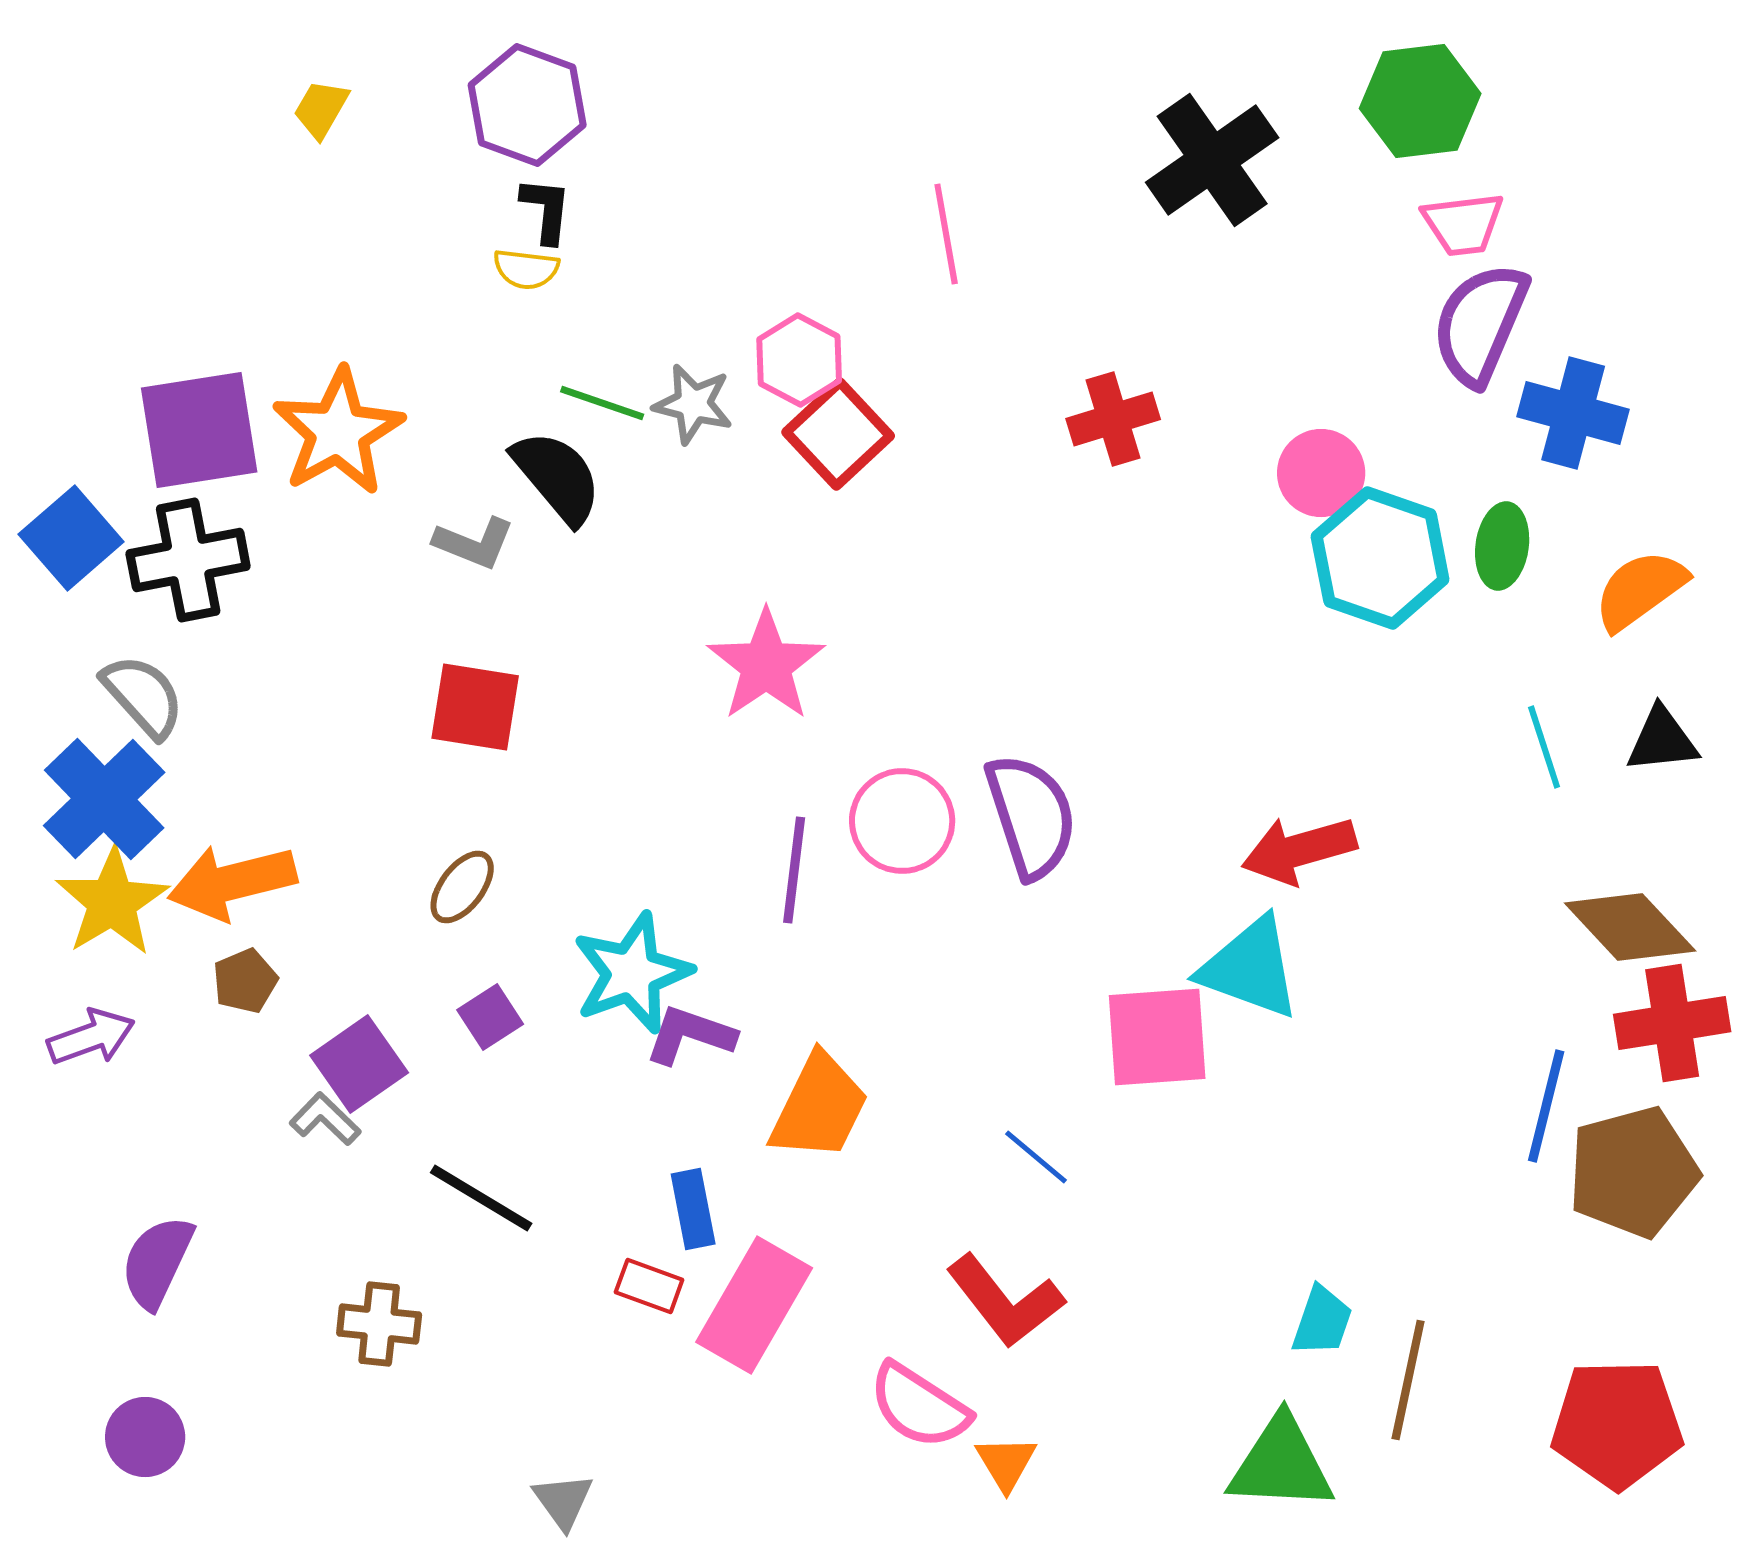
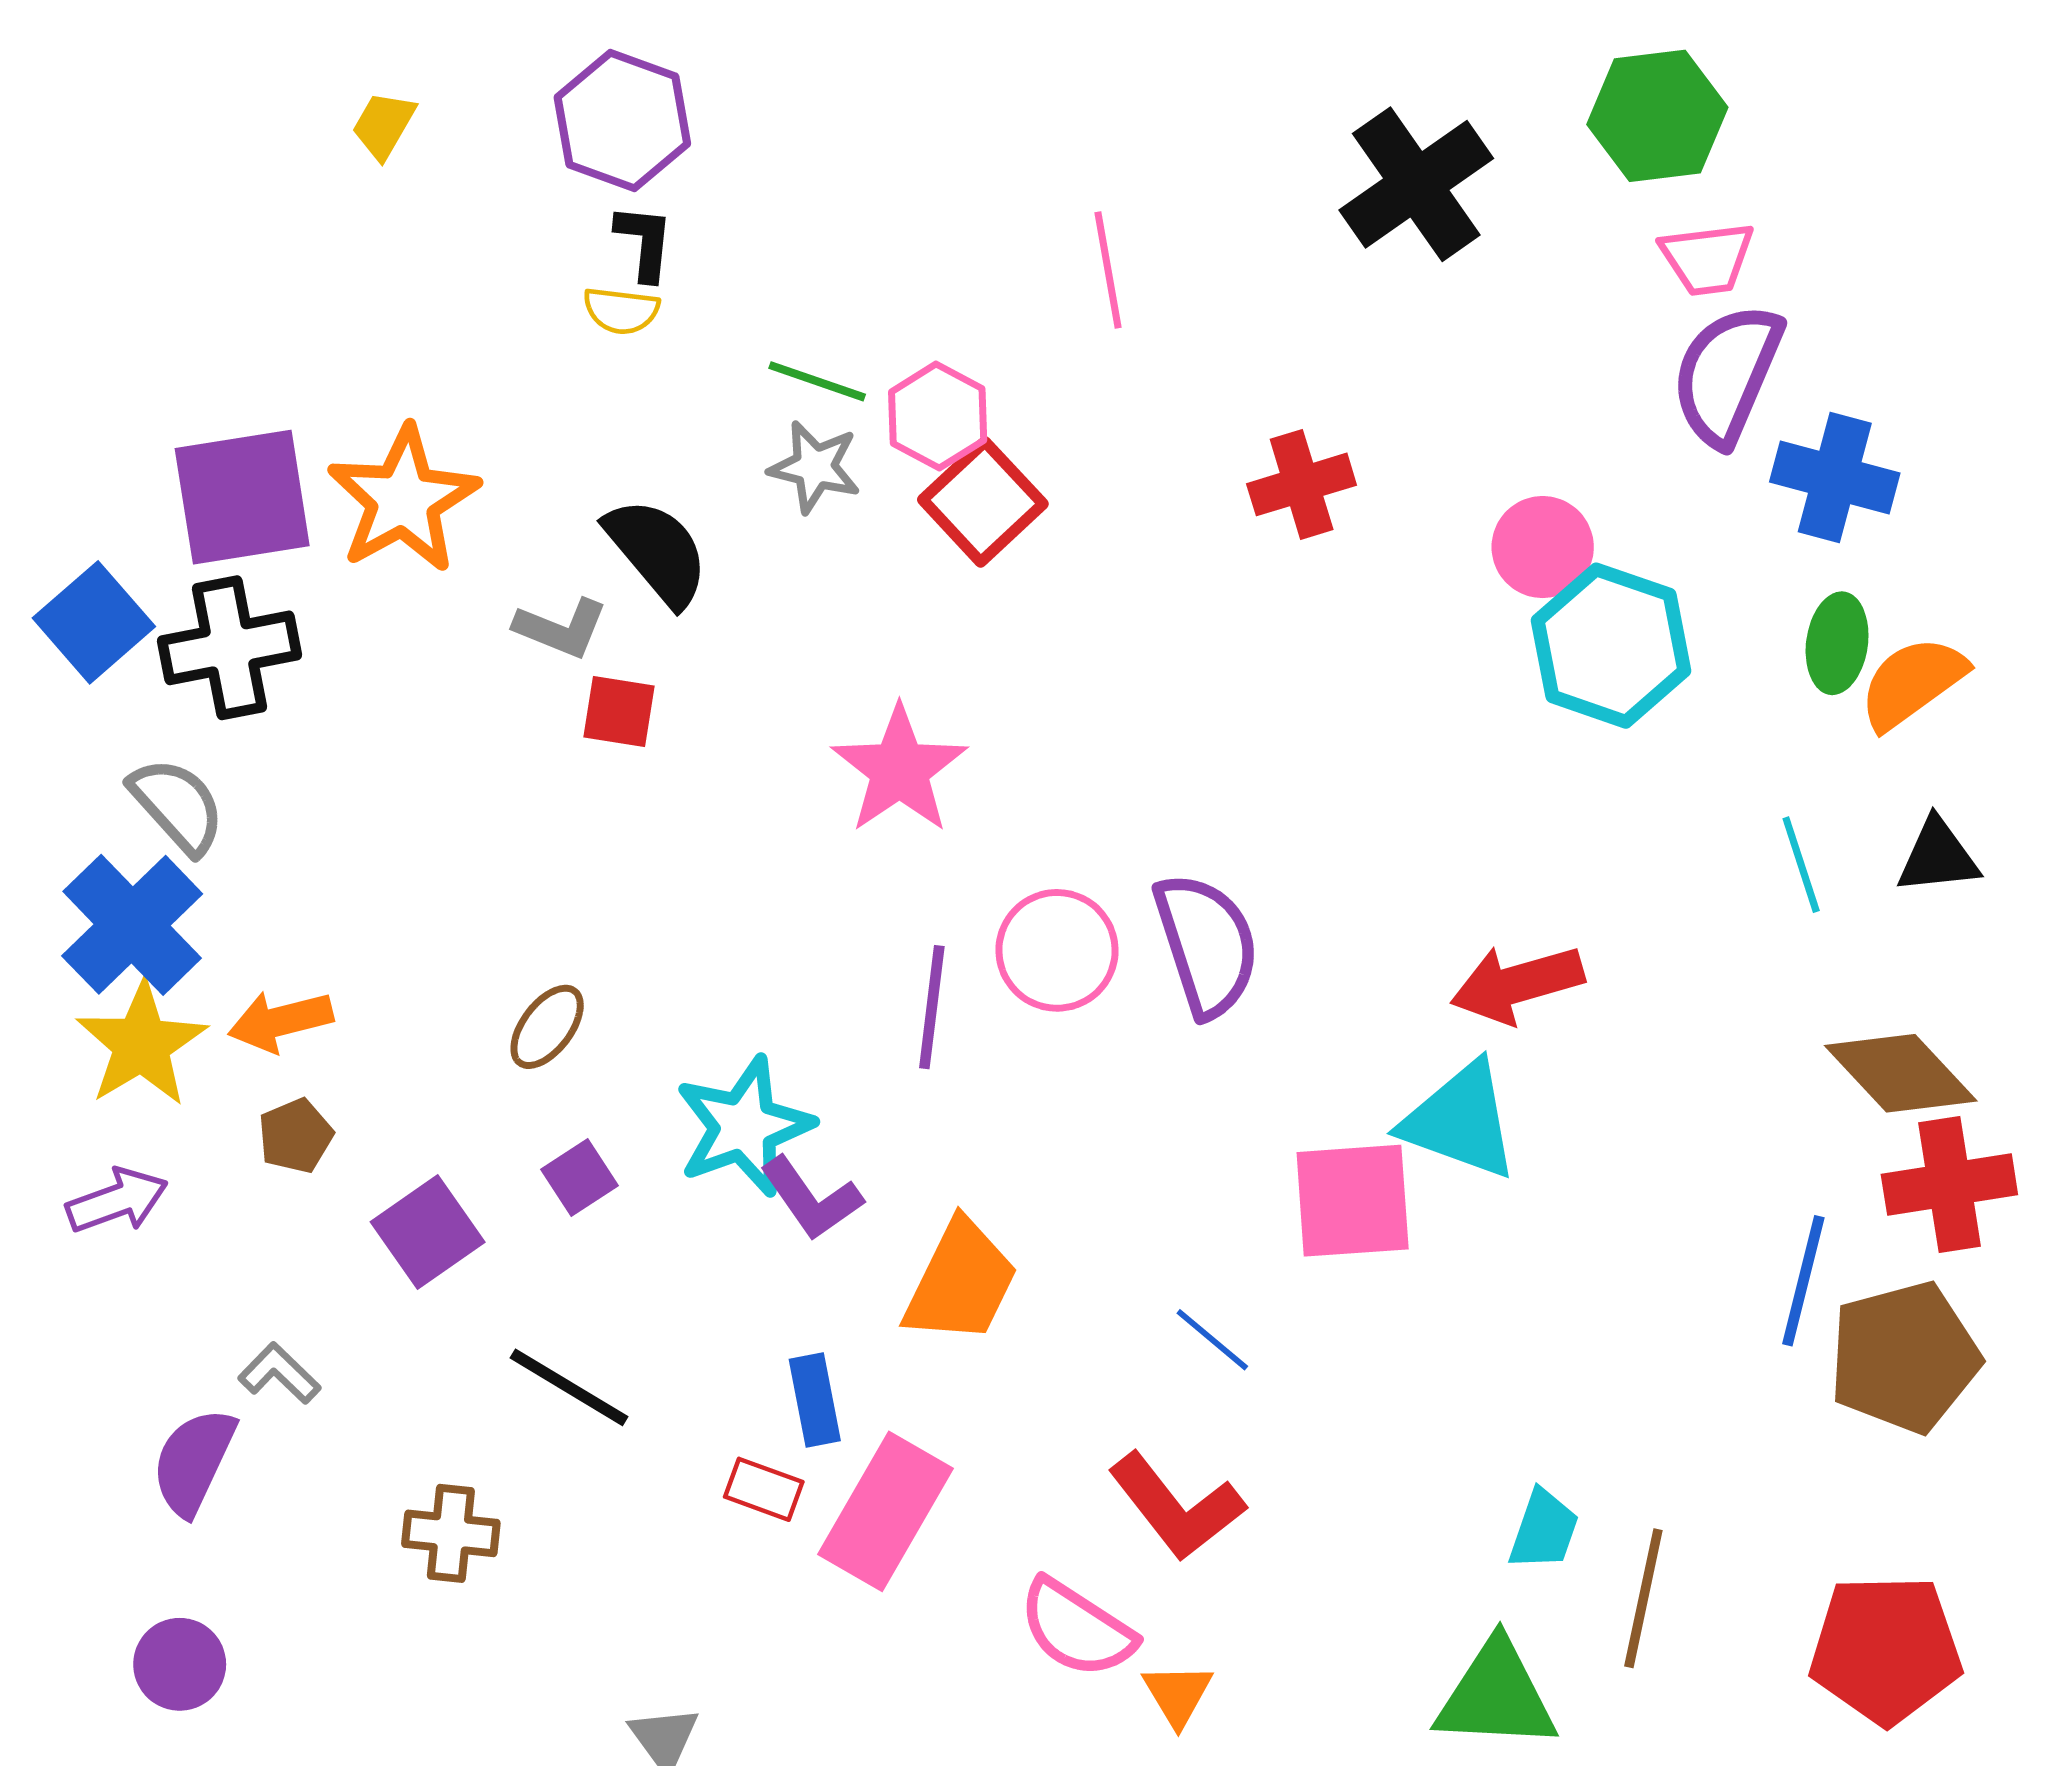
green line: (602, 403) -> (817, 381), moved
green ellipse: (1502, 546) -> (1837, 643), moved
red square: (475, 707) -> (619, 712), moved, size x0.7
orange arrow: (232, 882) -> (280, 1021), size x0.7
purple L-shape: (690, 1035) -> (811, 1198), turned -144
gray L-shape: (325, 1119) -> (279, 1373), moved

